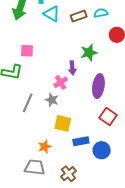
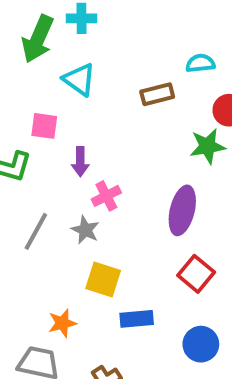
cyan triangle: (52, 14) -> (79, 79), moved
brown rectangle: (79, 16) -> (157, 94), moved
green star: (89, 53) -> (207, 146), moved
purple arrow: (72, 68) -> (80, 162), moved
blue circle: (102, 150) -> (201, 344), moved

